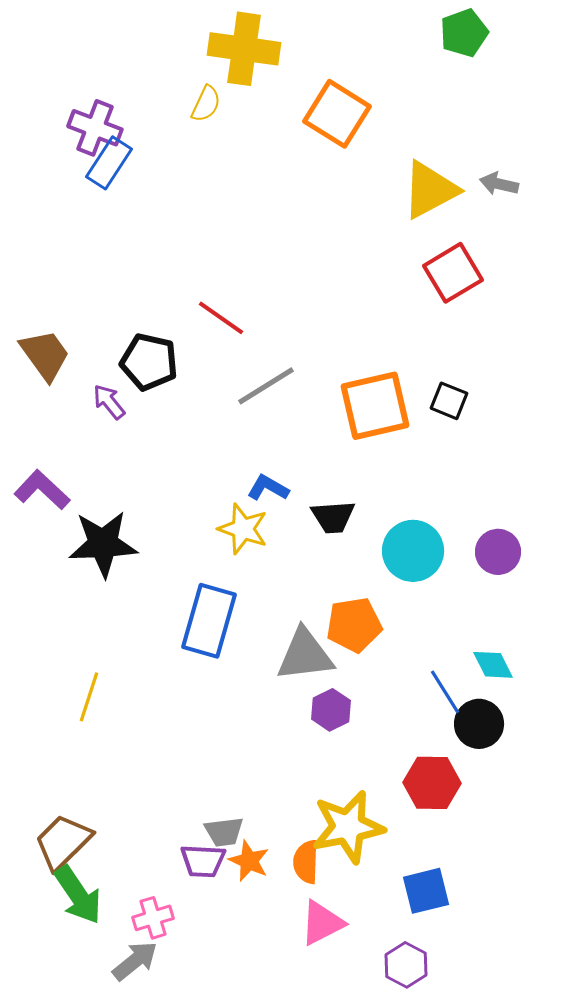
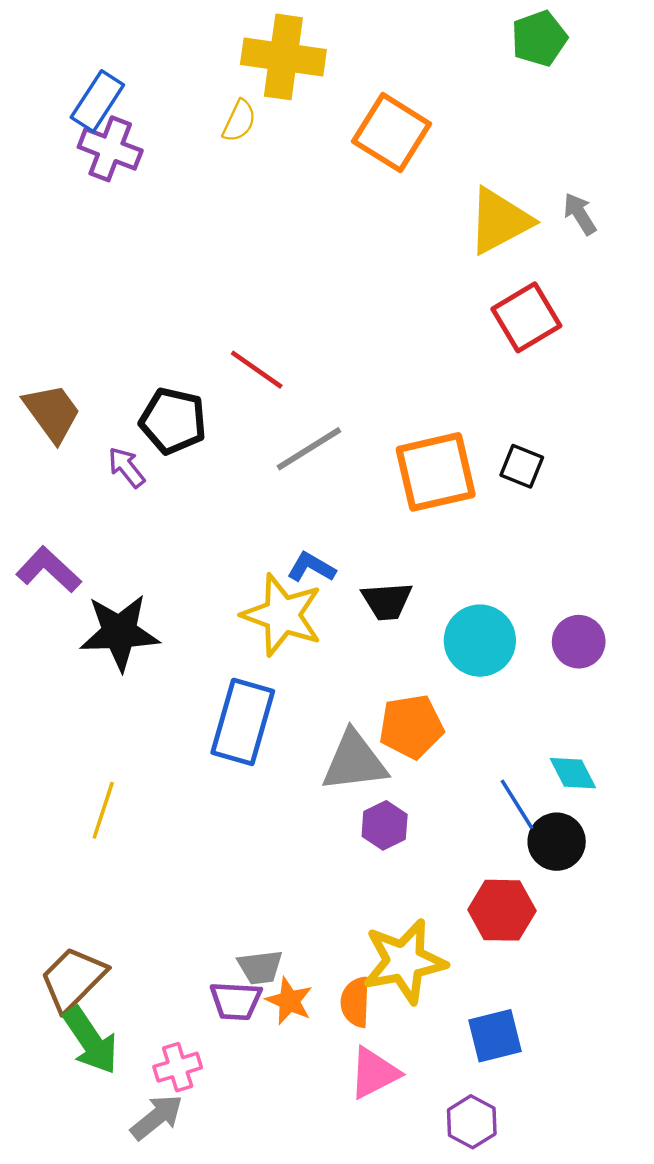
blue rectangle: (109, 163) -> (97, 101), moved
gray arrow: (499, 184) -> (580, 214), turned 45
yellow star: (243, 529) -> (282, 615), size x1.4

